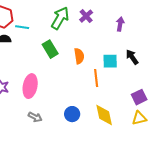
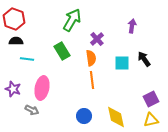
purple cross: (86, 16) -> (97, 39), moved
cyan line: (22, 27) -> (27, 59), moved
orange line: (96, 78) -> (92, 80), moved
gray arrow: (35, 117) -> (32, 110), moved

